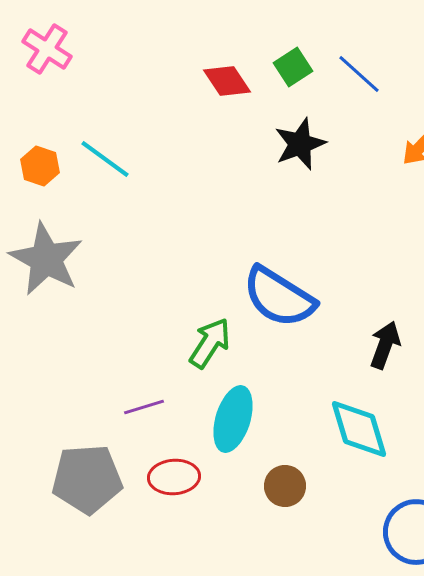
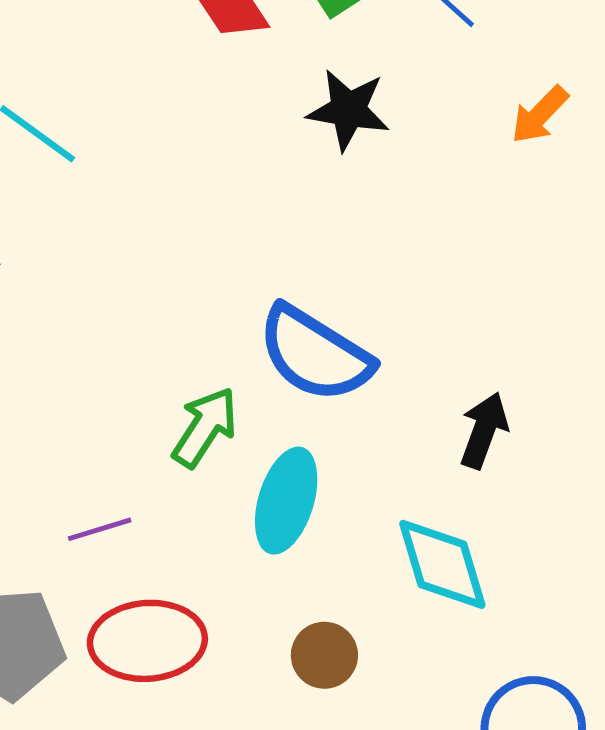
black star: (300, 144) -> (348, 110), turned 30
cyan ellipse: (233, 419) -> (286, 501), moved
red ellipse: (174, 477) -> (147, 641), size x1.4

